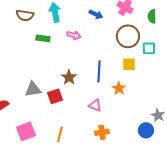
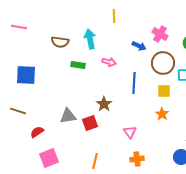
blue arrow: (96, 14) -> (139, 46), moved
blue line: (99, 71) -> (134, 83), moved
orange star: (119, 88) -> (162, 114), moved
pink triangle: (95, 105) -> (130, 132), turned 32
pink square: (26, 131) -> (49, 158), moved

